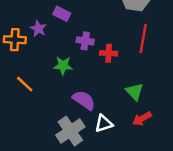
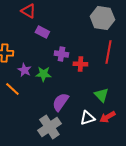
purple star: (38, 29) -> (24, 70), moved
purple semicircle: (84, 100) -> (60, 102), turned -90
white triangle: (104, 124) -> (87, 118), moved

